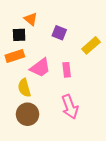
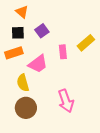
orange triangle: (31, 19) -> (22, 12), moved
purple square: (59, 33) -> (42, 31), moved, turned 32
pink rectangle: (67, 70) -> (63, 52), moved

